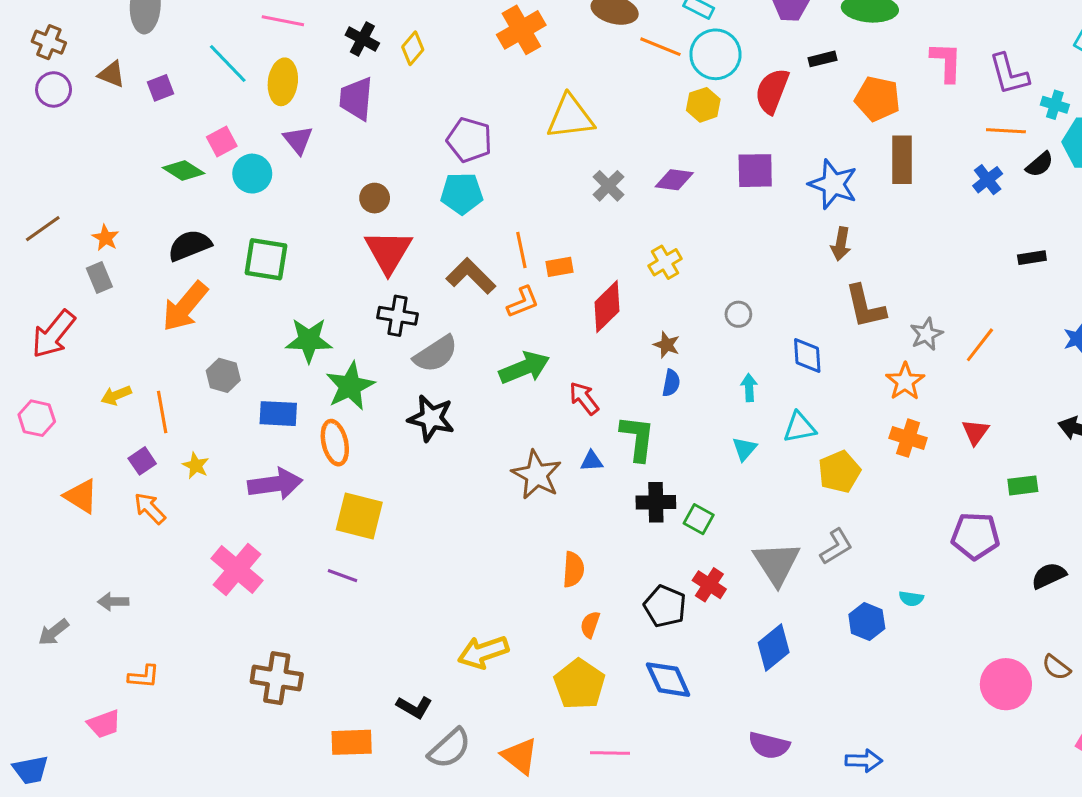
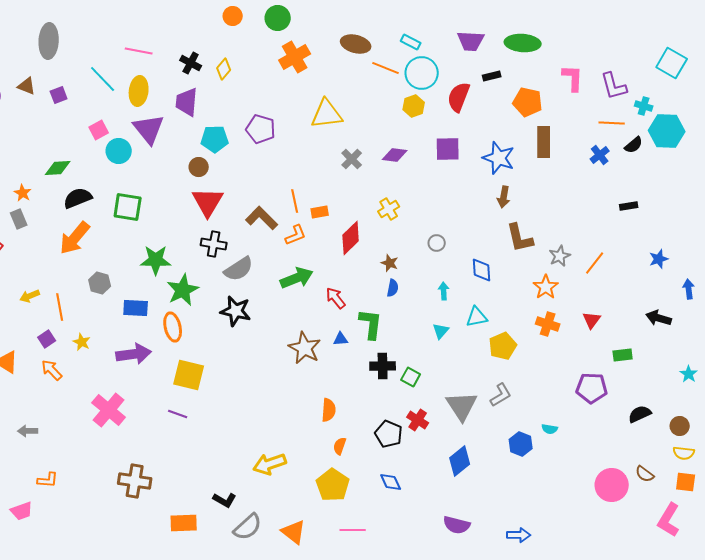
purple triangle: (298, 140) -> (149, 129), size x1.6
green diamond: (183, 171) -> (58, 168), moved, turned -36
cyan pentagon: (462, 193) -> (215, 139), moved
blue diamond: (668, 680) -> (391, 482), size x0.7

